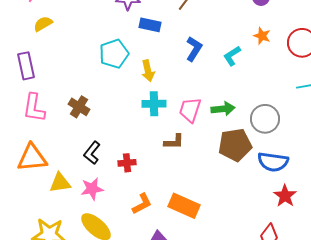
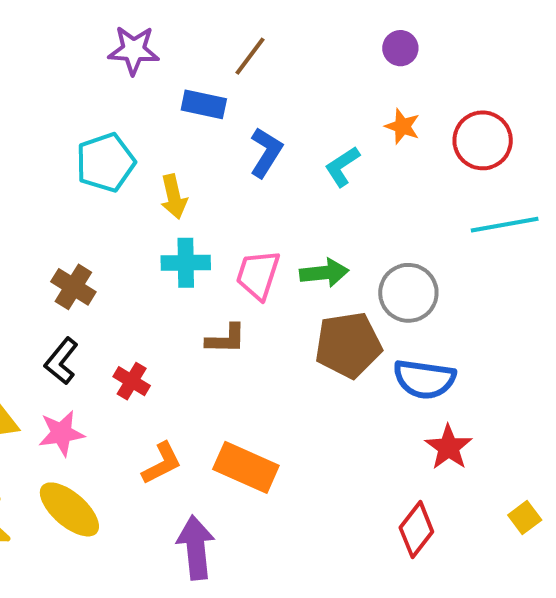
blue rectangle: (150, 25) -> (204, 104), moved
brown cross: (79, 107) -> (73, 287), moved
red cross: (127, 163) -> (132, 381), turned 36

